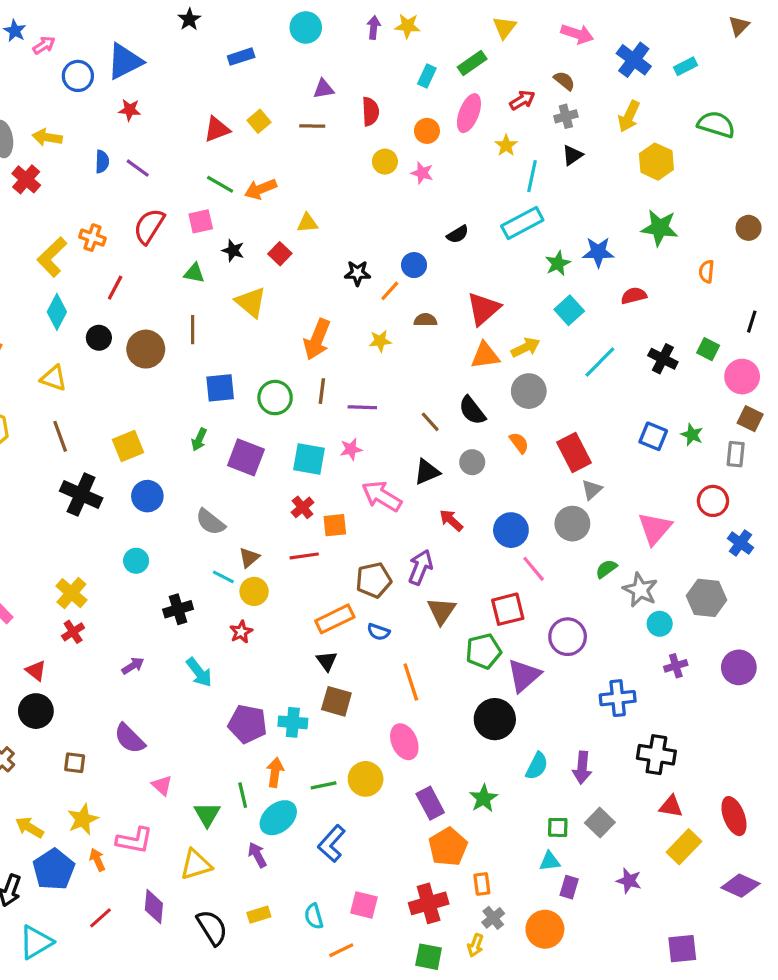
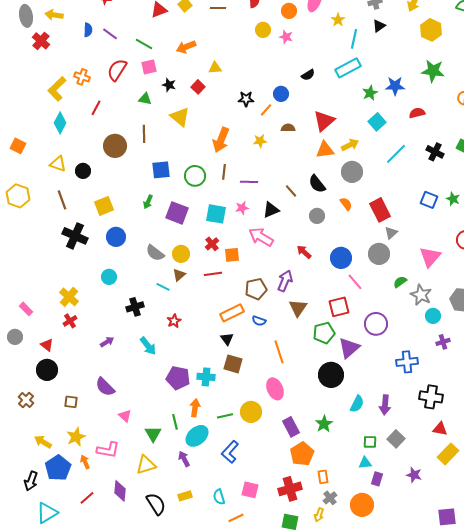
green line: (220, 184) -> (144, 44), moved
black circle: (99, 338) -> (83, 171), moved
black triangle: (427, 472) -> (271, 210), moved
yellow circle: (254, 591) -> (181, 254), moved

